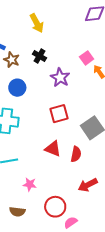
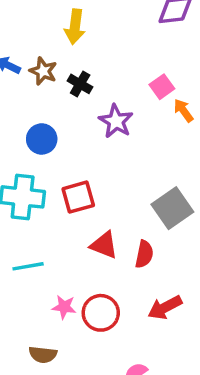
yellow arrow: (37, 23) -> (75, 27), turned 36
brown star: (12, 60) -> (43, 71), moved
red square: (59, 114) -> (78, 197), moved
red circle: (55, 207) -> (101, 313), moved

